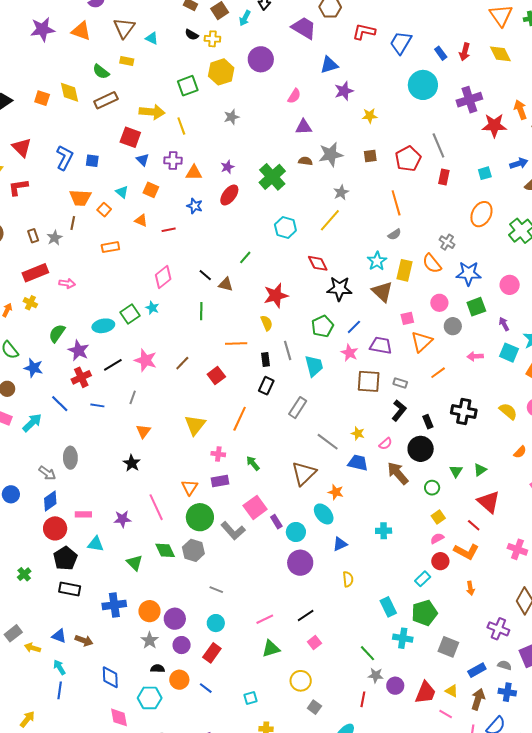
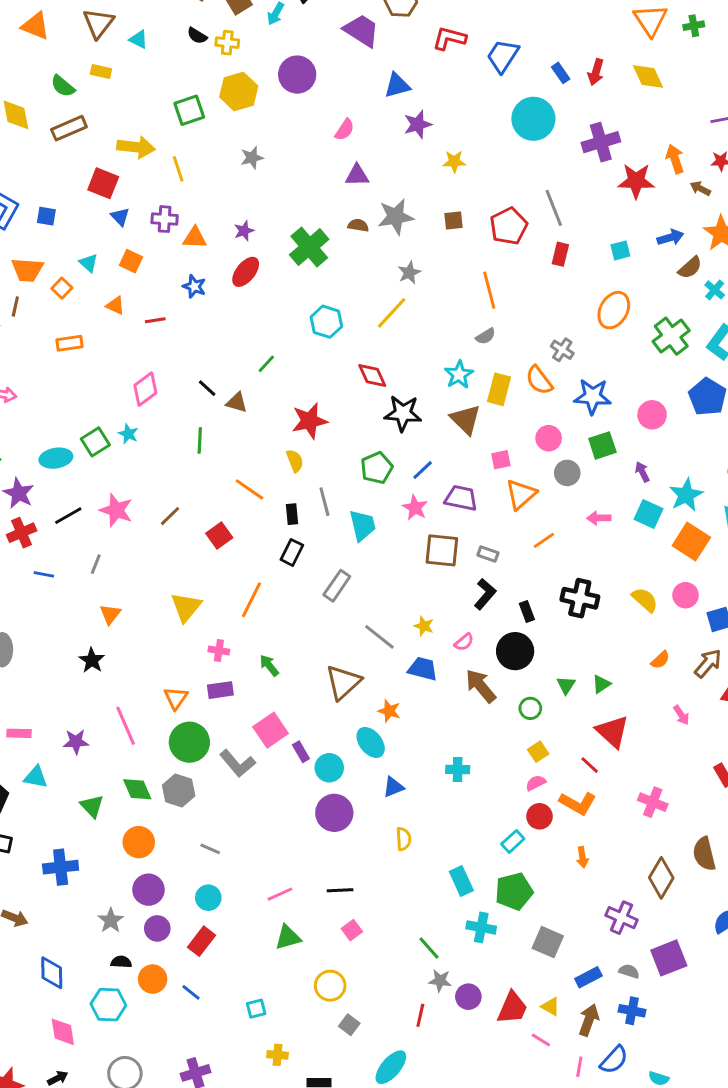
orange line: (236, 343) -> (249, 489), turned 35
orange circle: (149, 611) -> (139, 842), moved
black line: (306, 615) -> (340, 890), turned 30

